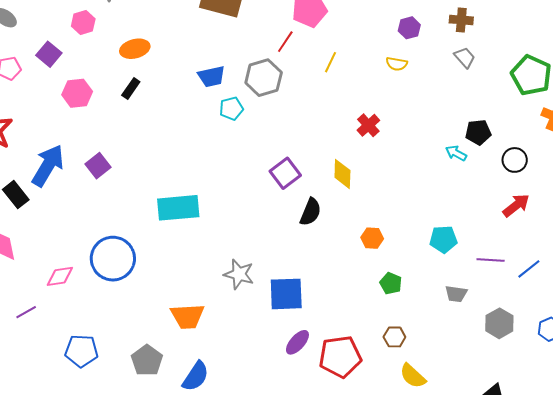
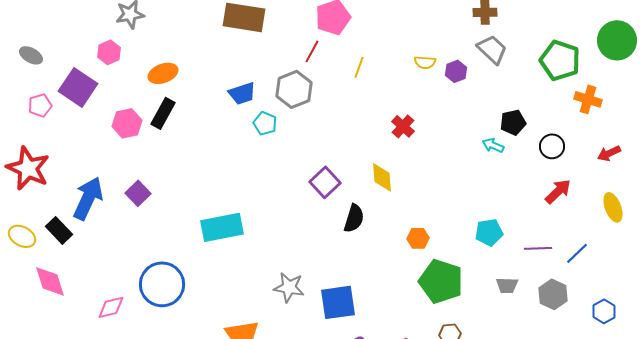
purple hexagon: (409, 28) -> (456, 71), moved
purple square: (49, 54) -> (78, 87), size x1.5
gray trapezoid: (465, 57) -> (492, 49), size x1.4
black rectangle: (131, 89) -> (163, 113), size x1.4
pink hexagon: (77, 93) -> (127, 123), moved
cyan pentagon: (231, 109) -> (265, 123), turned -30
green pentagon: (391, 283) -> (441, 281), size x2.0
gray hexagon: (499, 323) -> (553, 294), moved

